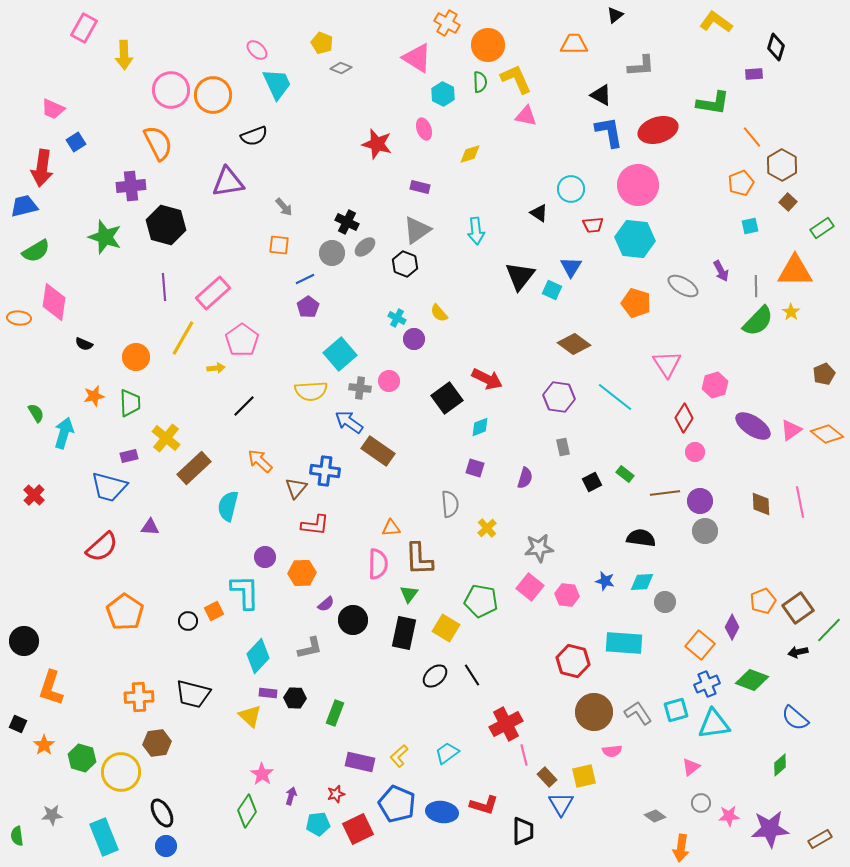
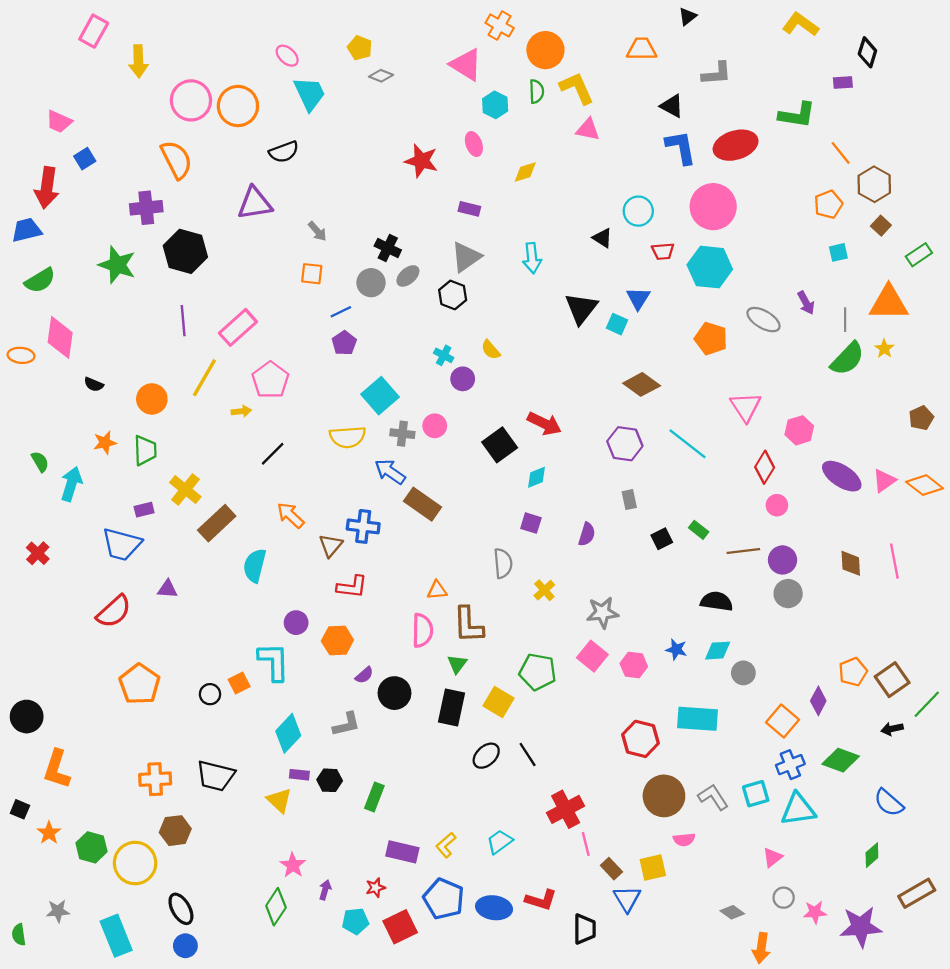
brown rectangle: (820, 839) -> (917, 893), moved, size x1.4

